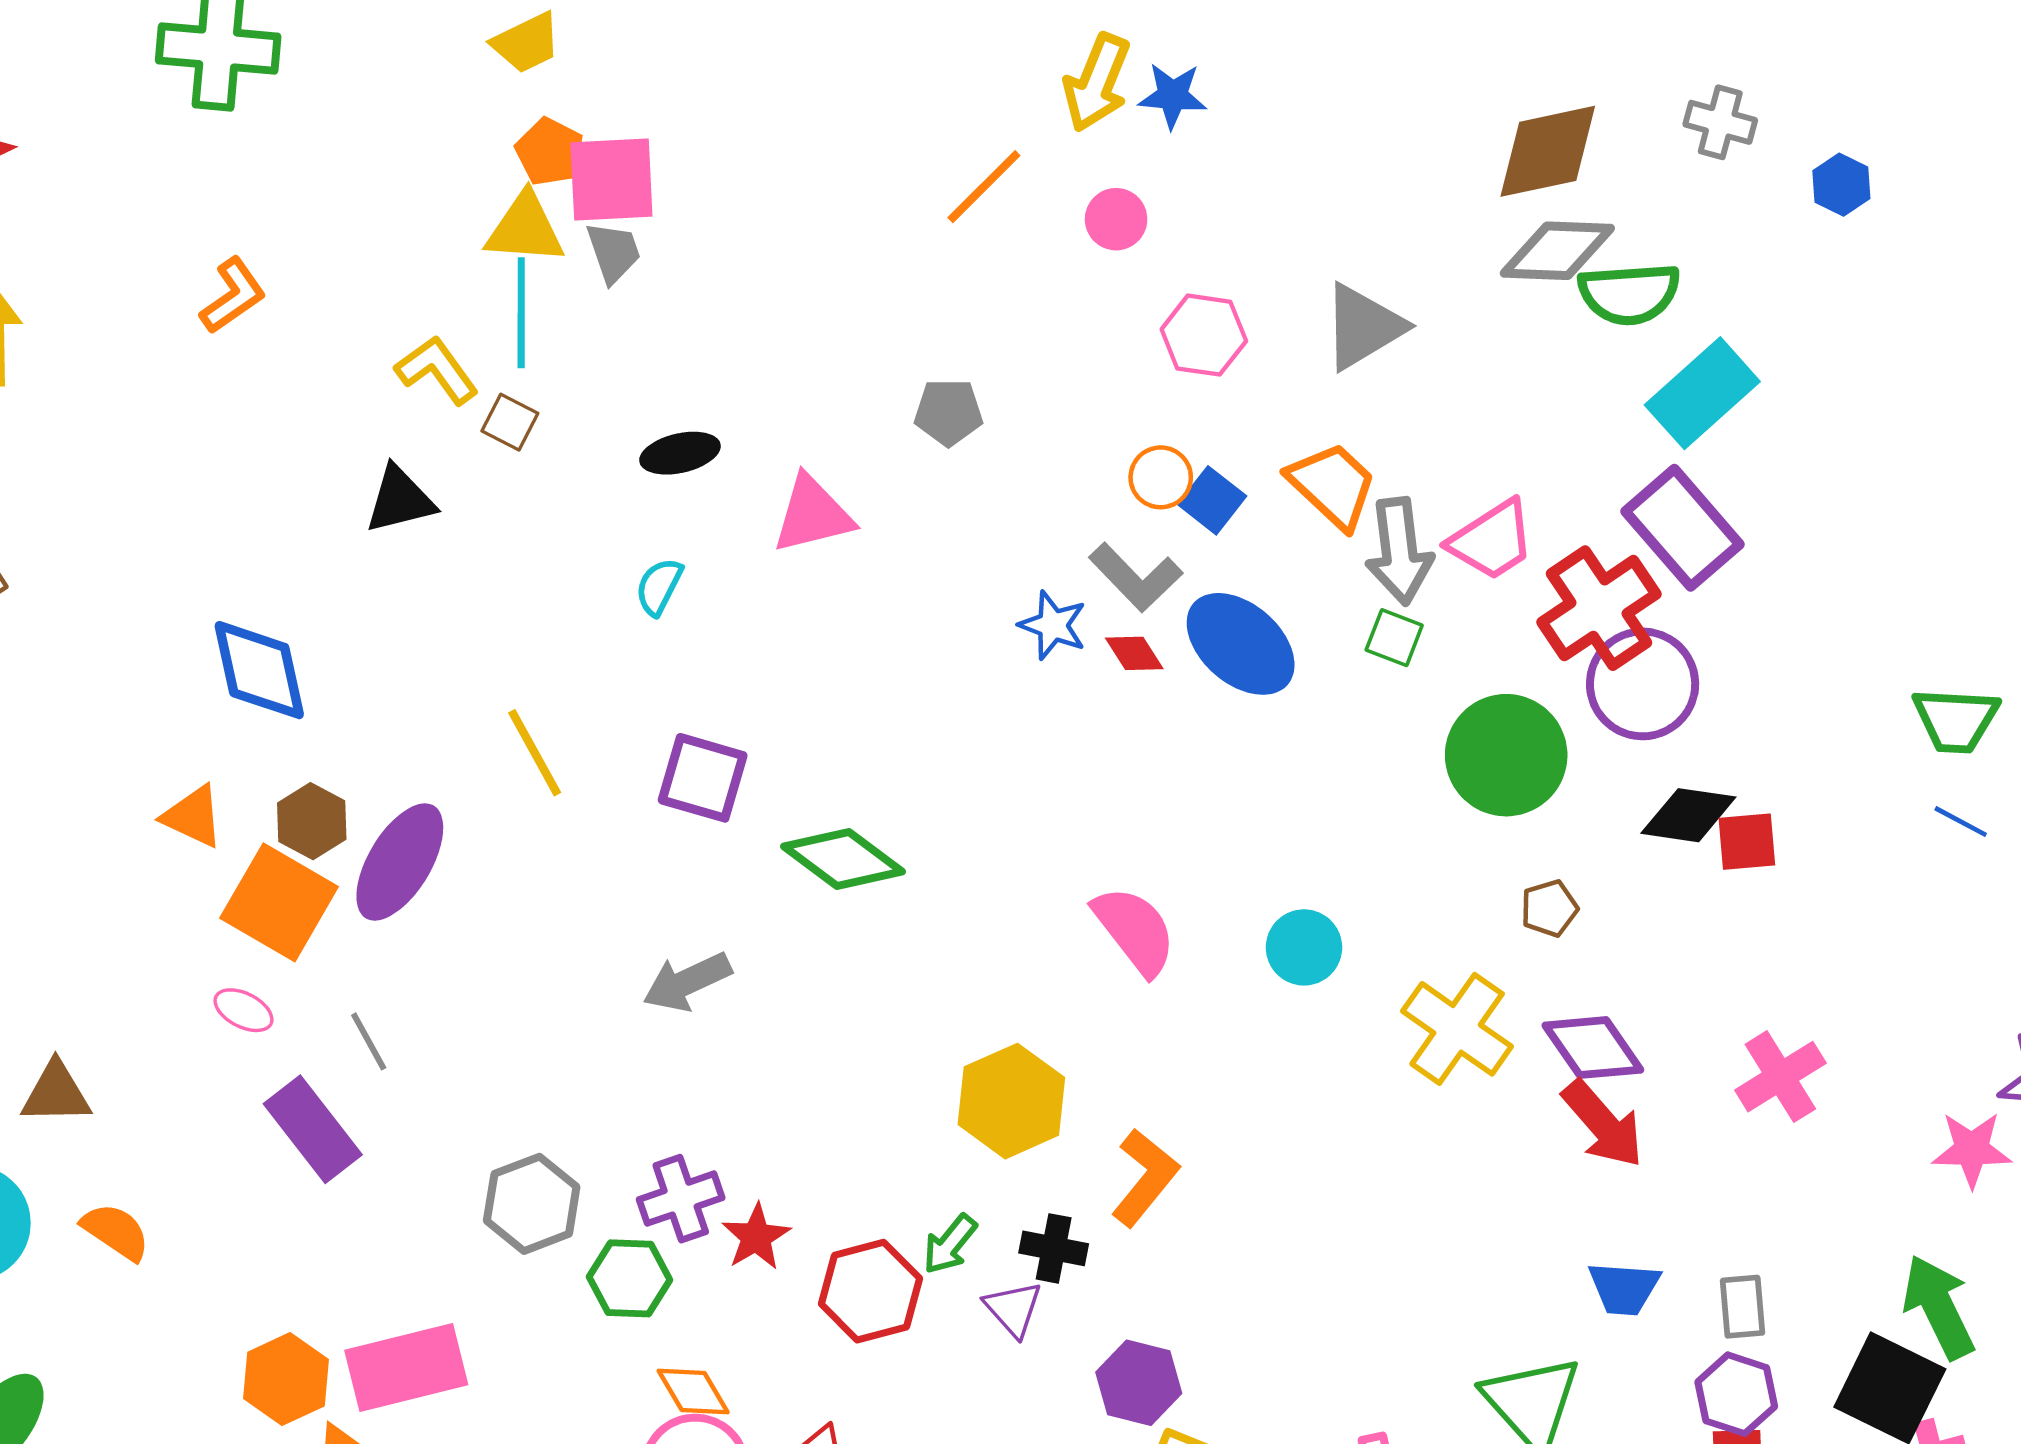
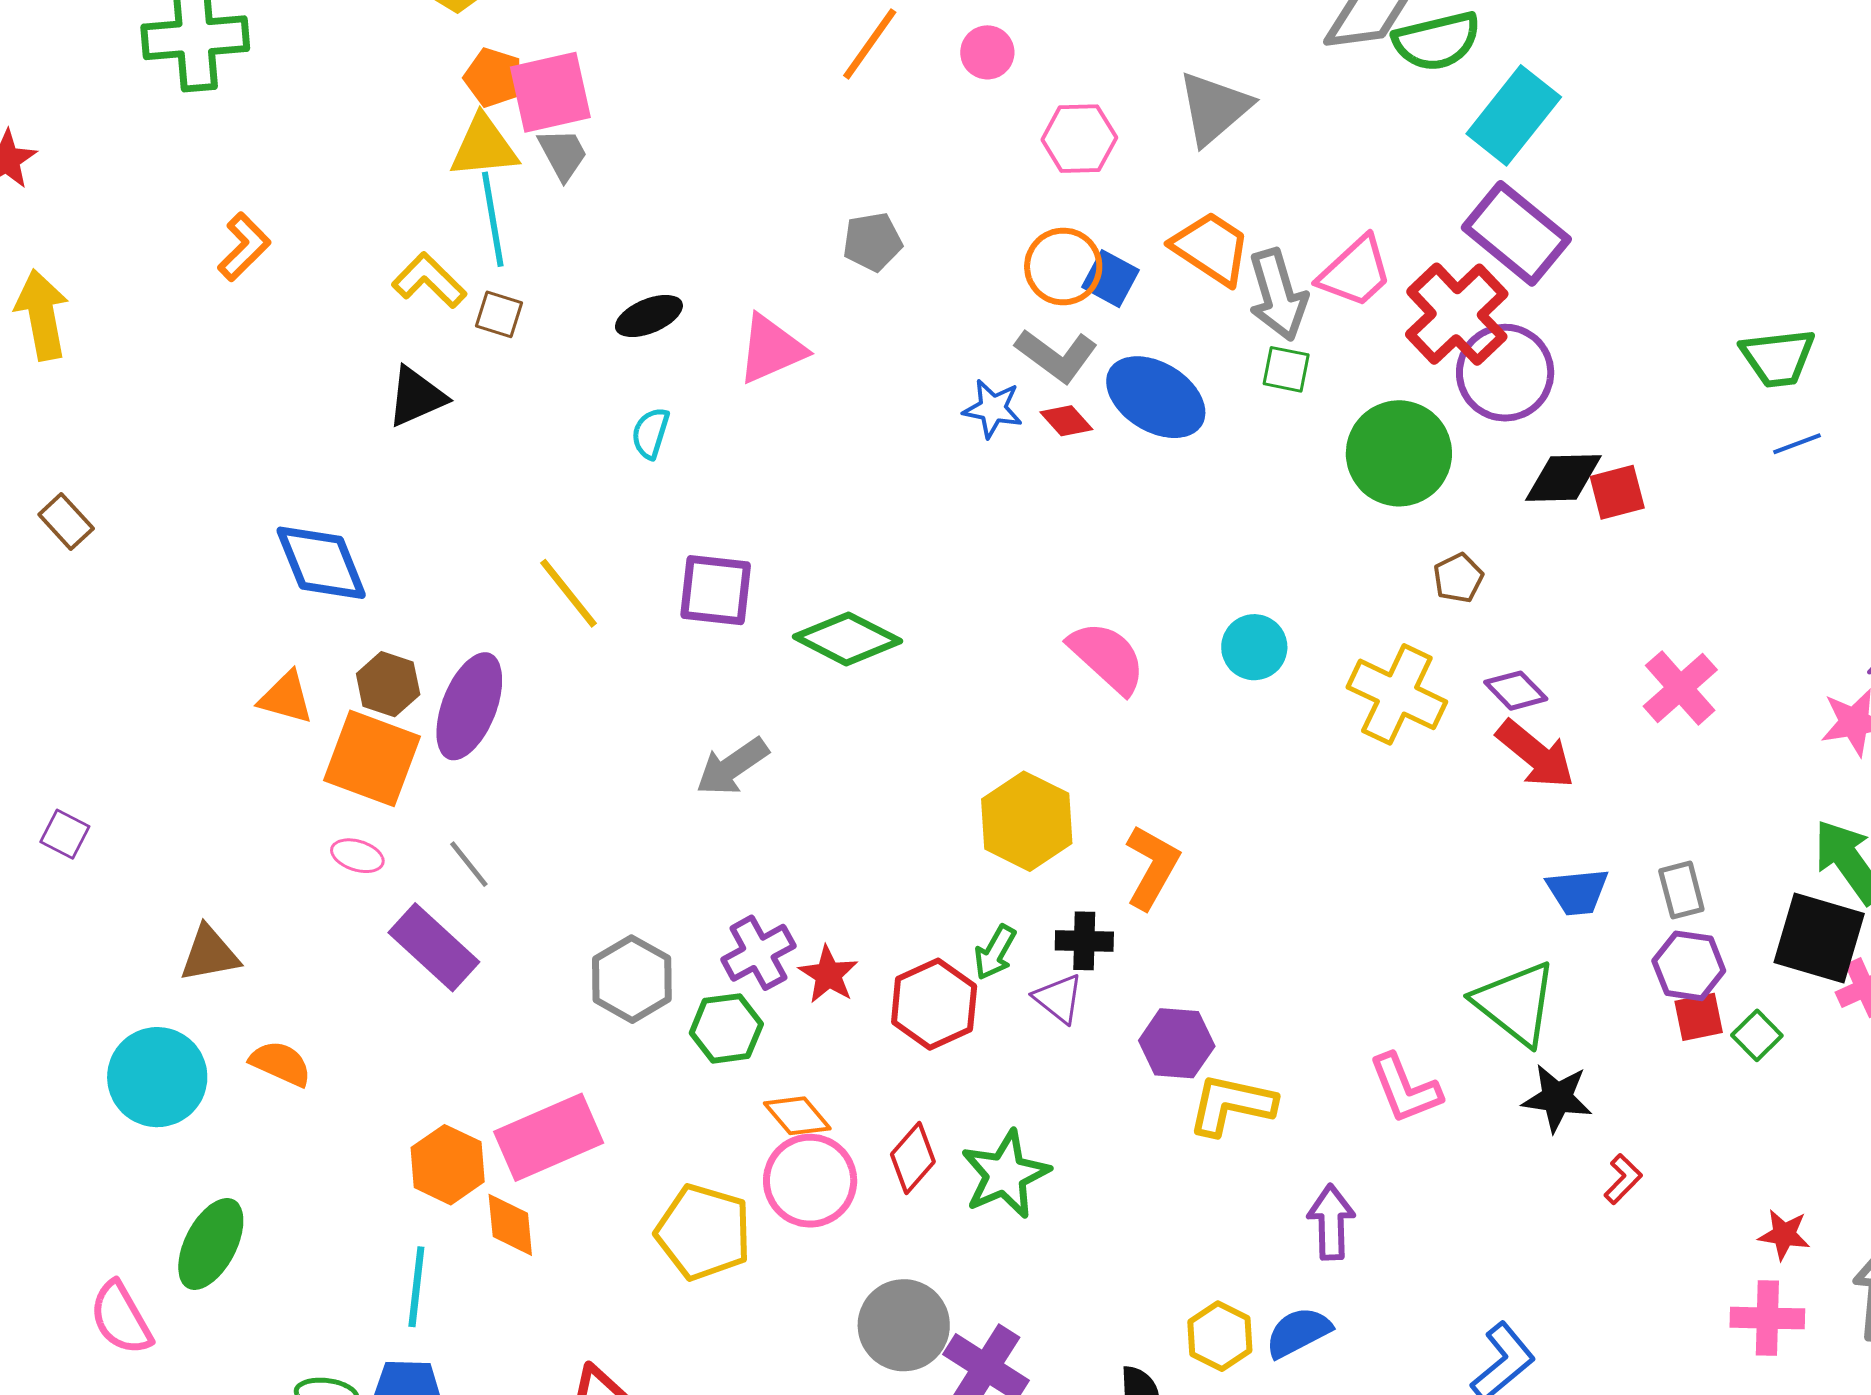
orange circle: (1161, 477) -> (1063, 266), size x1.4
blue line: (1961, 822) -> (1797, 444), turned -39
purple diamond: (1593, 1048) -> (1516, 691), size x0.7

